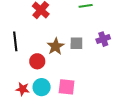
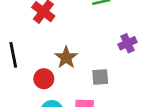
gray square: (76, 43) -> (100, 77), moved

